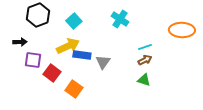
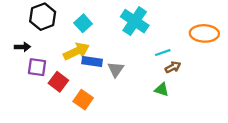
cyan cross: (120, 19) -> (135, 21), size x1.4
brown arrow: (145, 60) -> (173, 67), moved

